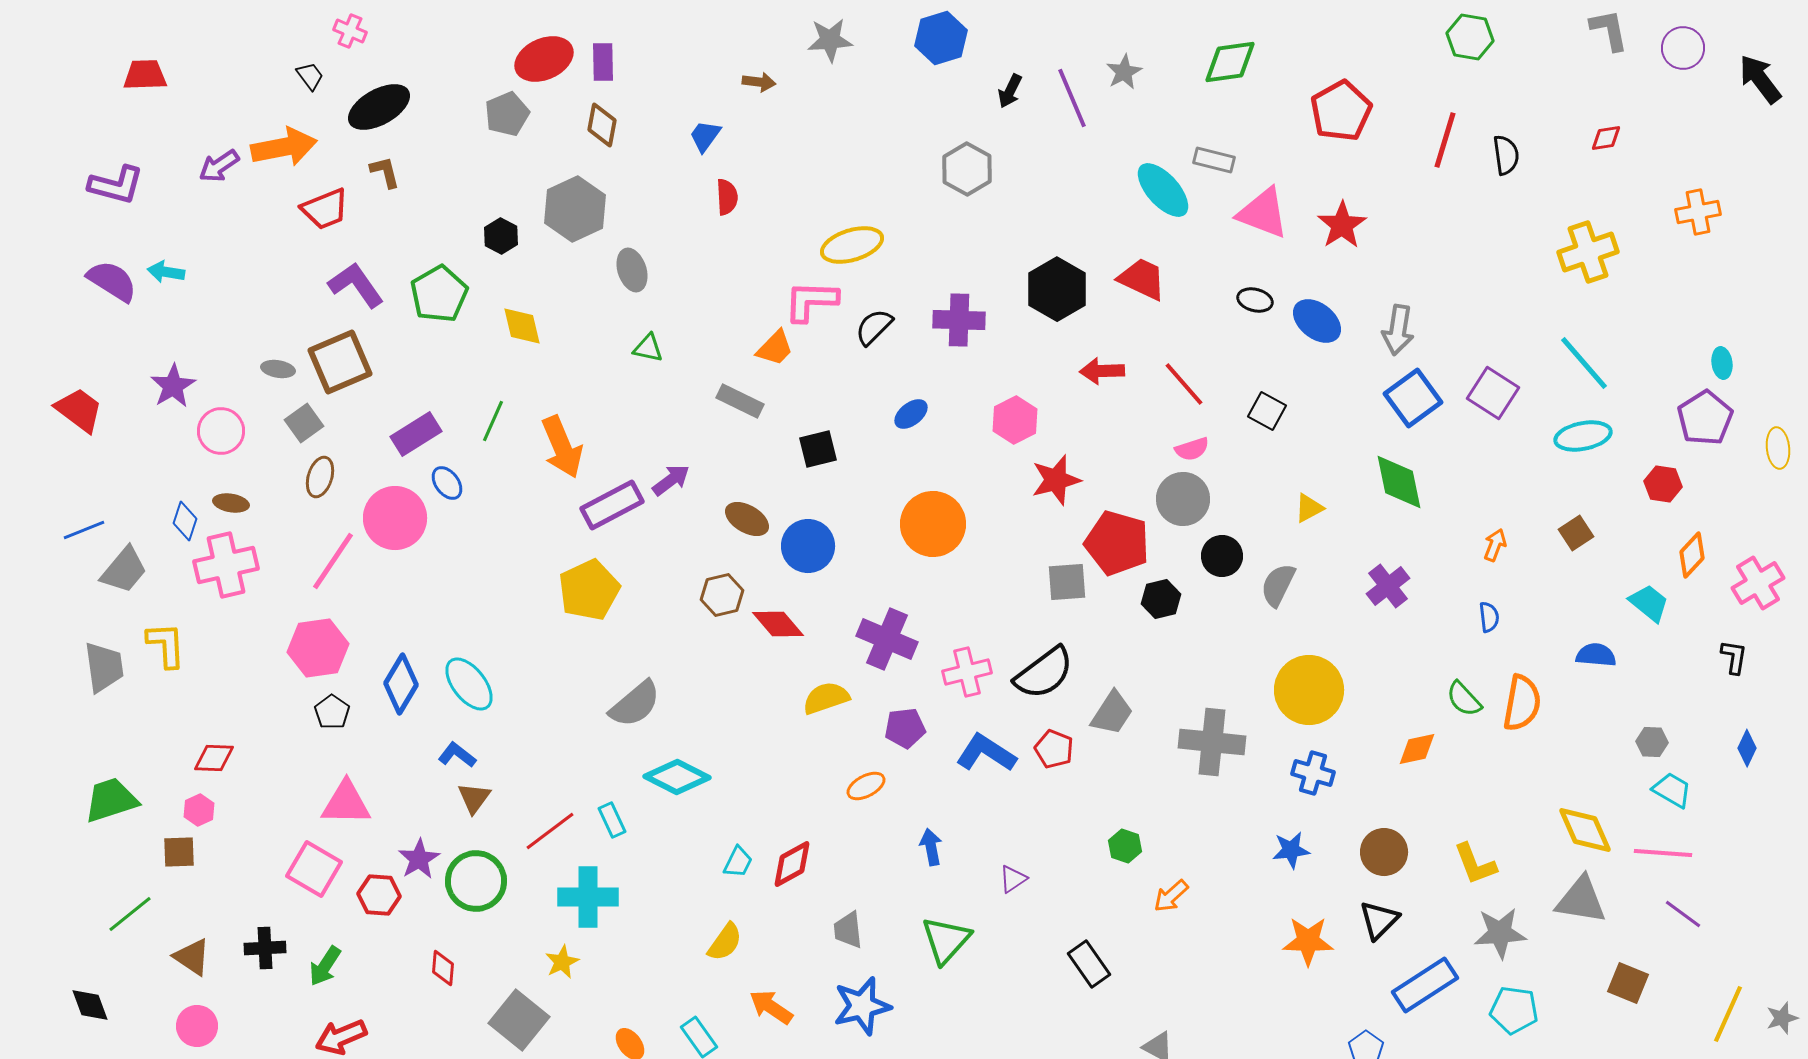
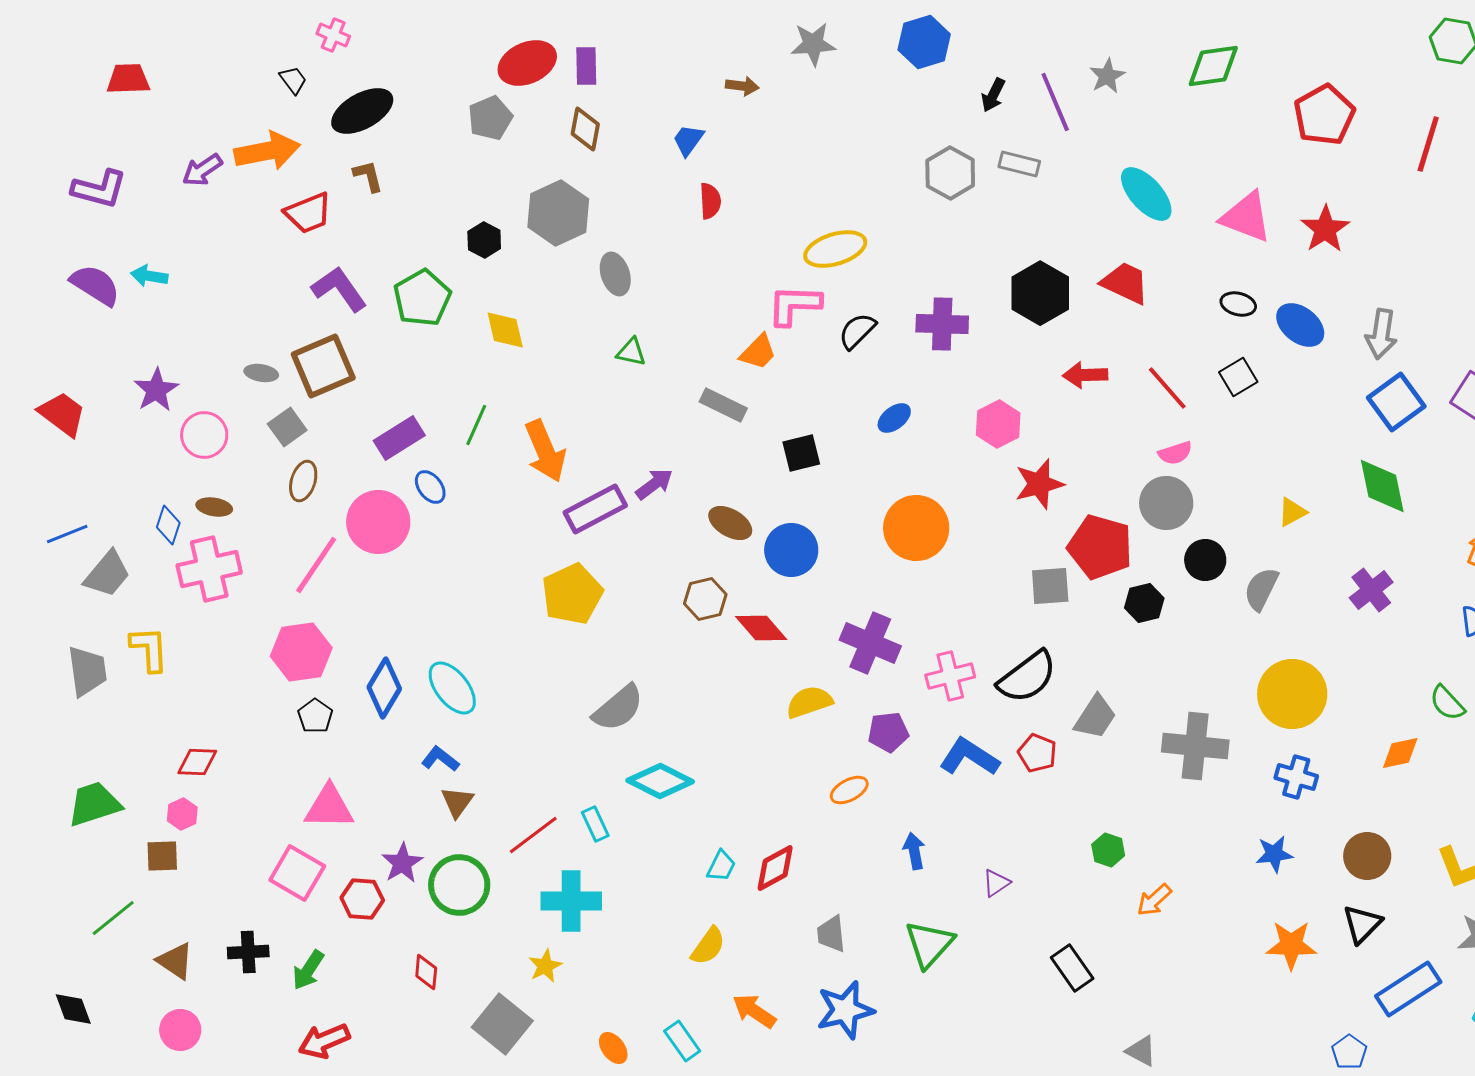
gray rectangle: (1214, 160) -> (1019, 164), moved
black square: (1267, 411) -> (1238, 377), moved, turned 30

